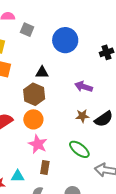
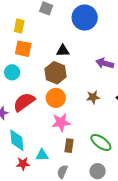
brown star: (82, 116) -> (93, 97), moved
pink star: (38, 144) -> (61, 122), turned -30
green ellipse: (79, 149) -> (101, 142), moved

